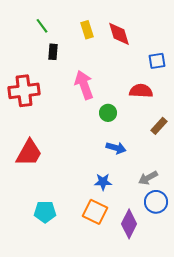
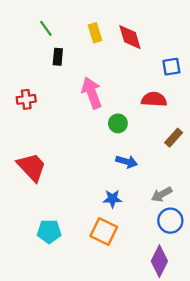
red cross: (24, 91) -> (26, 99), size x0.6
red trapezoid: (29, 153) -> (32, 167), turned -72
purple diamond: (129, 224) -> (159, 261), moved

